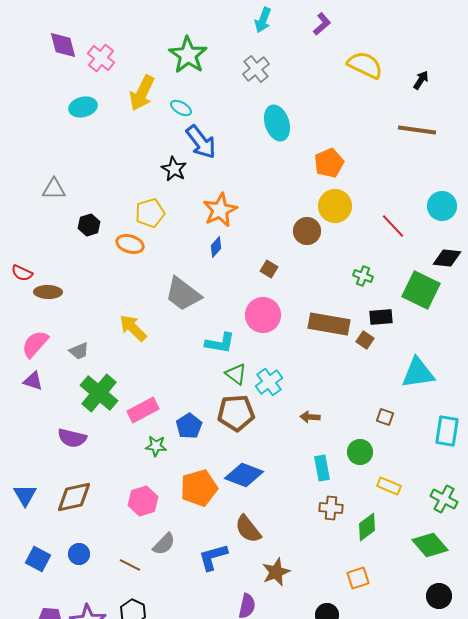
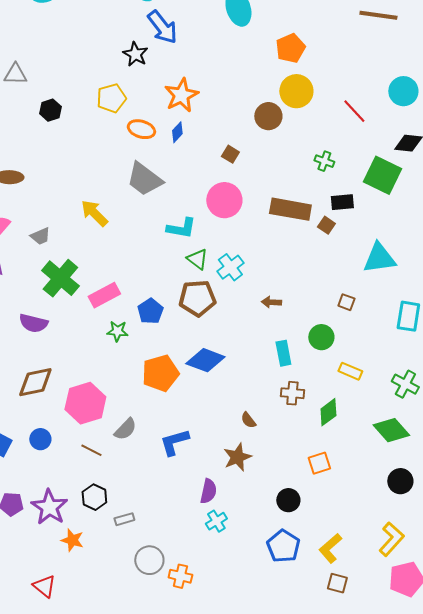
orange ellipse: (130, 244) -> (141, 129), moved
pink hexagon: (143, 501) -> (85, 403), moved, size x1.4
brown semicircle: (248, 529) -> (248, 420), moved, size x0.6

